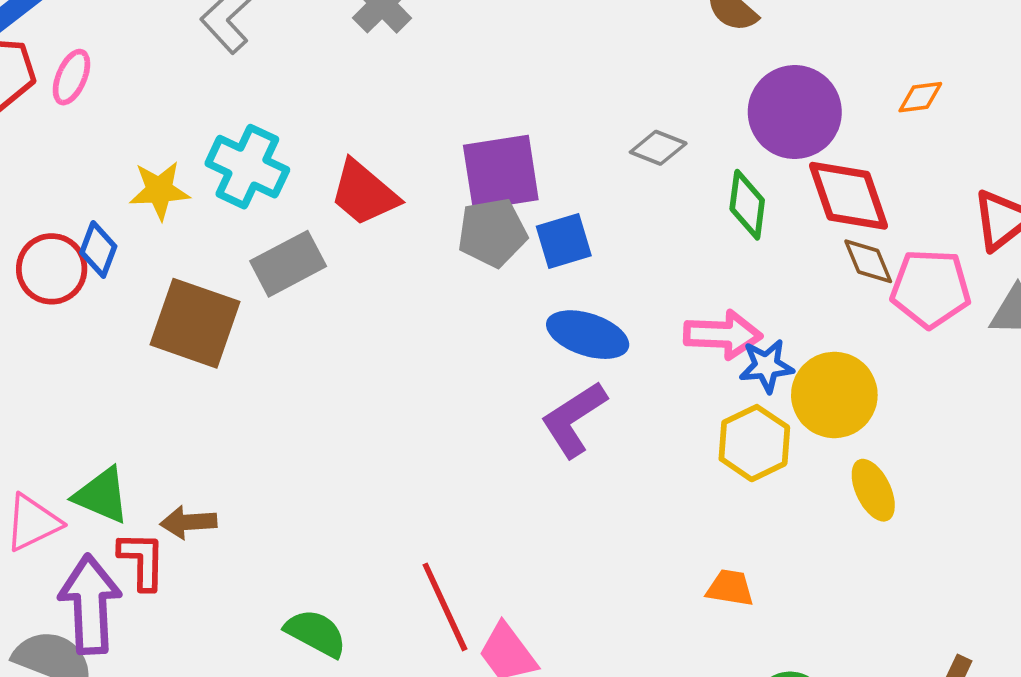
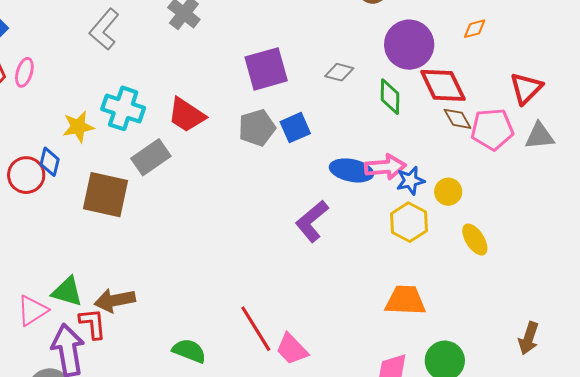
purple square: (501, 172) -> (266, 69), moved
blue ellipse: (588, 335) -> (351, 170), moved
yellow circle: (834, 395) -> (448, 192), size x0.6
brown arrow: (188, 522) -> (115, 300), size x1.4
orange trapezoid: (730, 588) -> (405, 300), size x1.6

